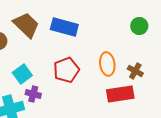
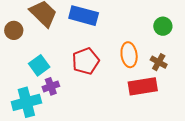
green circle: (139, 26) -> (163, 26), moved
purple cross: (33, 94) -> (51, 86), turned -35

